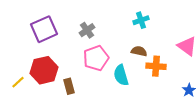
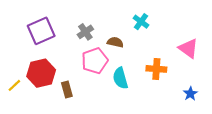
cyan cross: (141, 20) -> (141, 22), turned -35
brown semicircle: (139, 51) -> (115, 42), moved

